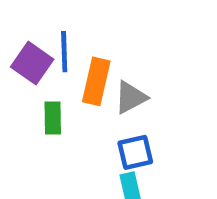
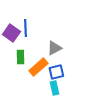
orange rectangle: (96, 81) -> (38, 67), moved, turned 36

